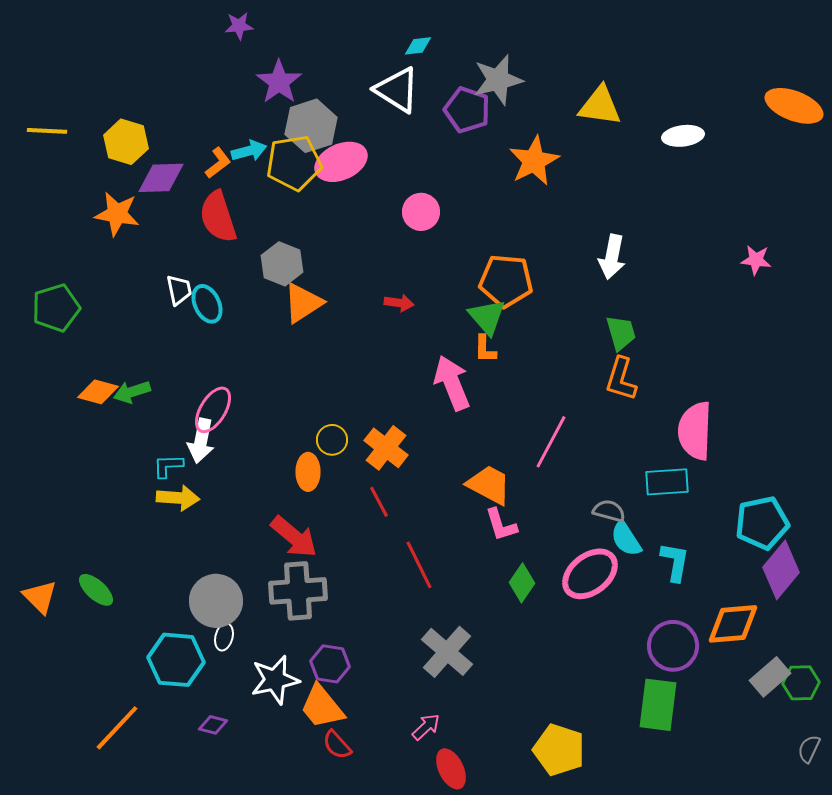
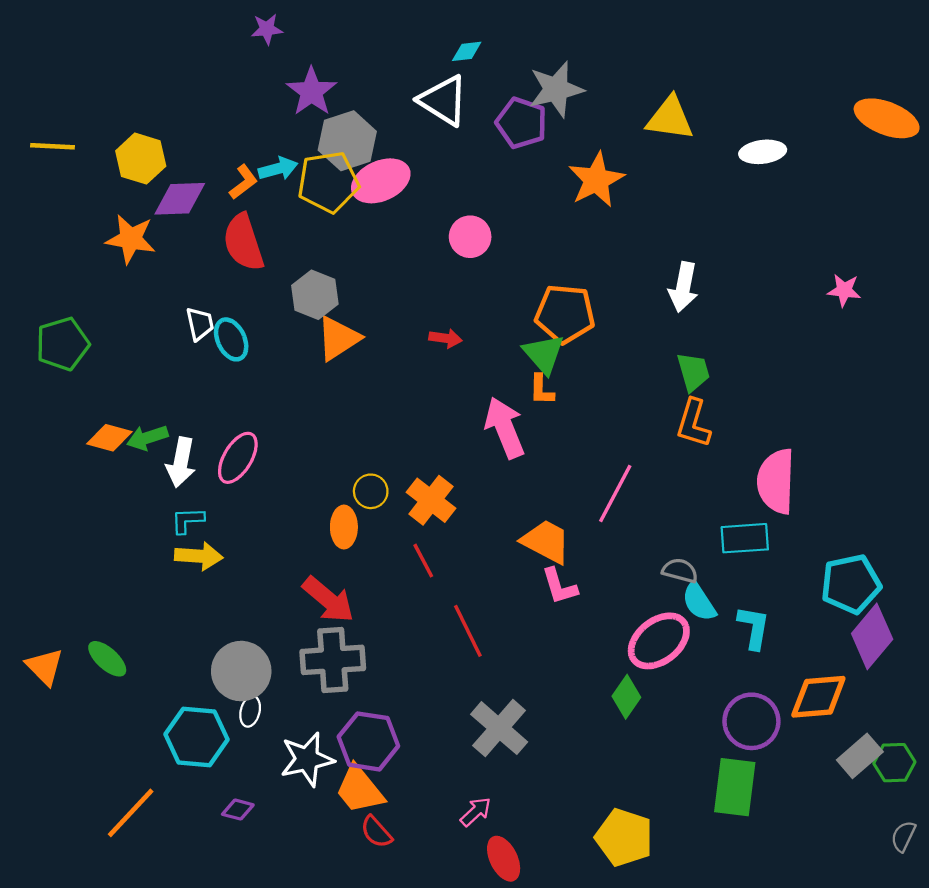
white arrow: (201, 441) -> (181, 462), moved
green diamond: (522, 583) -> (626, 697), moved
purple hexagon: (330, 664) -> (368, 741), size x1.4

